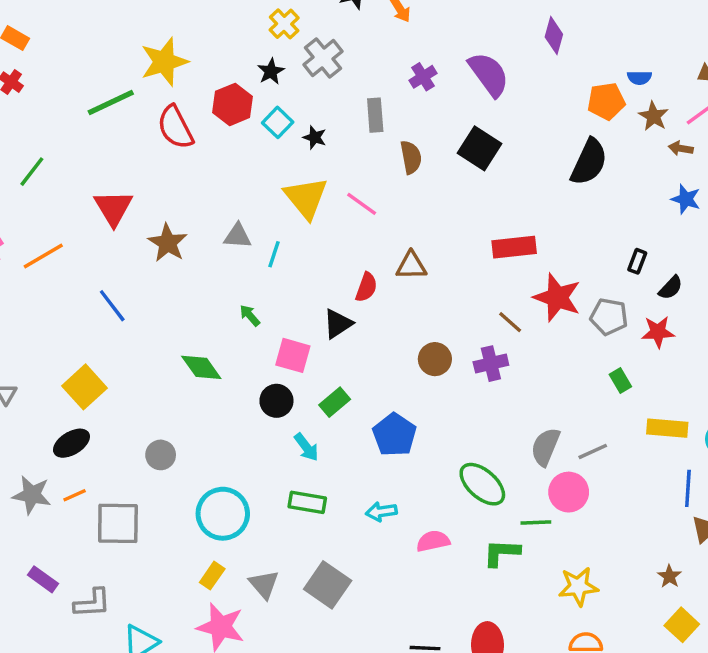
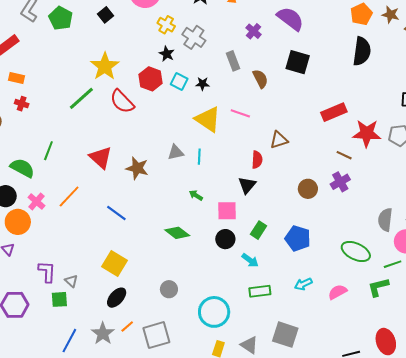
gray star: (32, 495) -> (103, 333), turned -30

